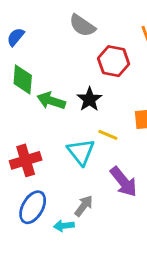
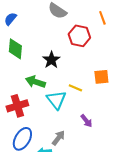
black star: (89, 99) -> (51, 60), moved
green arrow: (51, 101) -> (35, 82), moved
purple arrow: (123, 182) -> (86, 121), size x0.6

